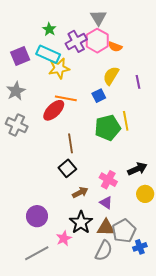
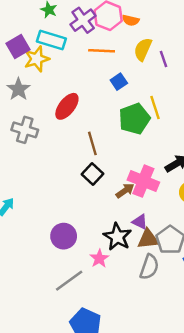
yellow star: (59, 68) -> (37, 59), moved
yellow semicircle: (111, 76) -> (143, 49), moved
orange line: (66, 98) -> (102, 51), moved
pink cross: (108, 180) -> (143, 181), size x1.4
brown arrow: (80, 192) -> (125, 191), moved
purple triangle: (106, 203) -> (140, 222), moved

